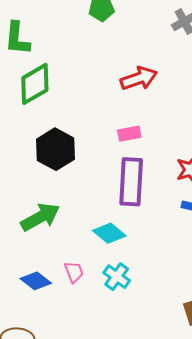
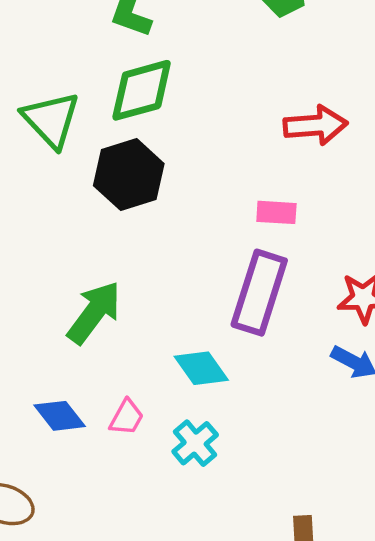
black hexagon: (55, 149) -> (129, 175), moved
green arrow: (40, 217) -> (94, 312), turned -39
pink trapezoid: (74, 272) -> (127, 417), turned 35

